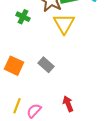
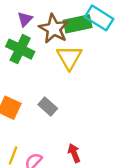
green cross: (23, 17) -> (20, 49), size x1.6

